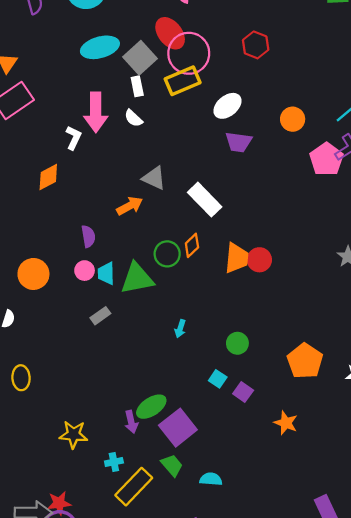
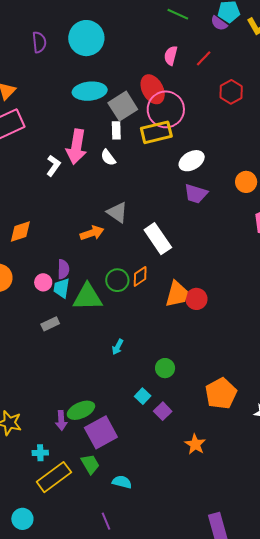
red hexagon: (256, 45) -> (231, 92), moved
orange diamond: (48, 177) -> (20, 231), moved
purple semicircle: (88, 236) -> (63, 269), moved

